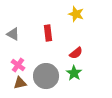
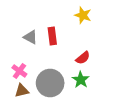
gray triangle: (13, 34) -> (30, 37), moved

